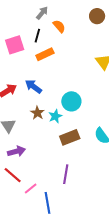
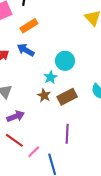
orange rectangle: (45, 54) -> (29, 26), moved
brown star: (37, 113) -> (44, 95), moved

